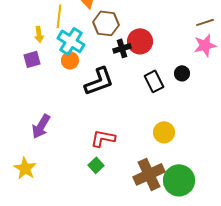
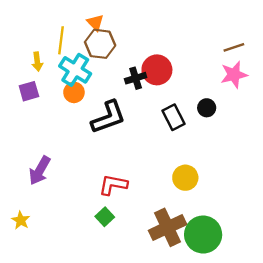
brown hexagon: (106, 23) -> (100, 44), moved
yellow star: (25, 168) -> (21, 220), size x0.7

